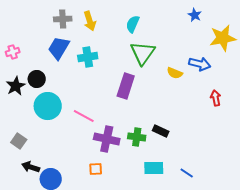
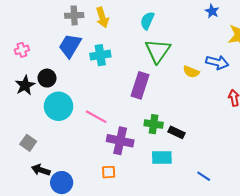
green cross: (137, 137) -> (154, 124), moved
cyan rectangle: (154, 168) -> (162, 157), moved

